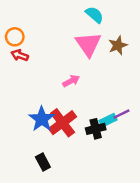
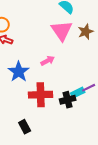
blue star: (42, 119) -> (19, 72), moved
red cross: (63, 123) -> (41, 95), turned 35

